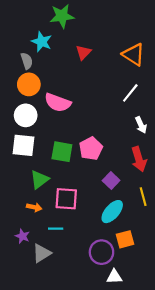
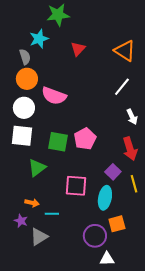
cyan star: (42, 42) -> (39, 39), turned 30
purple square: (111, 181) -> (113, 172), moved
pink square: (66, 199) -> (76, 186), moved
orange arrow: (34, 207) -> (32, 203), moved
cyan ellipse: (112, 212) -> (105, 198), turned -30

